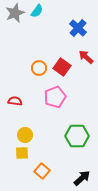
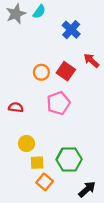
blue cross: (78, 28) -> (71, 30), moved
green hexagon: (77, 136) -> (69, 159), moved
yellow square: (22, 153) -> (37, 163), moved

